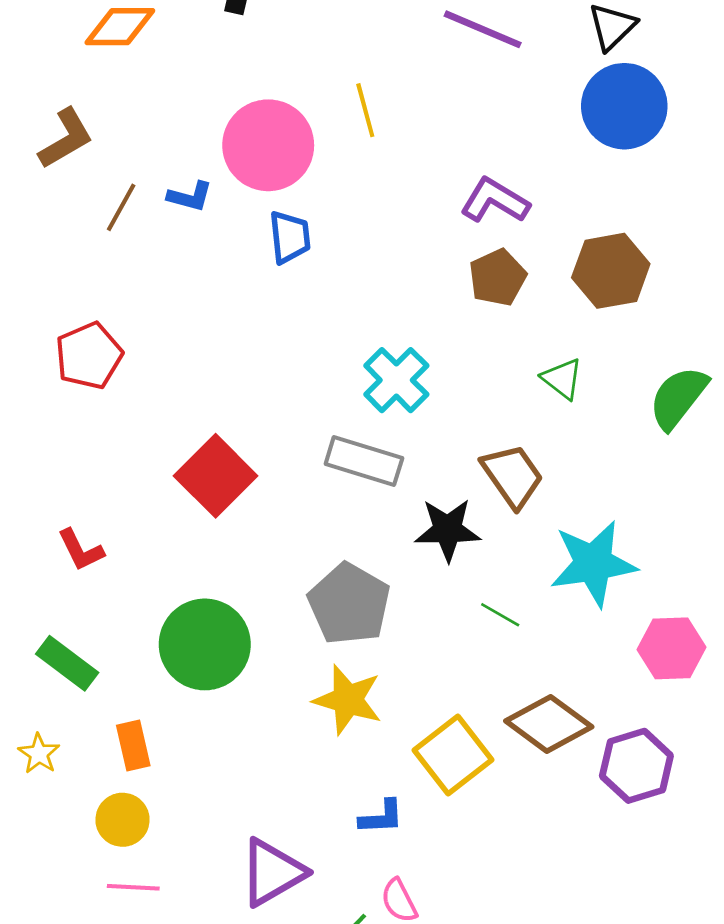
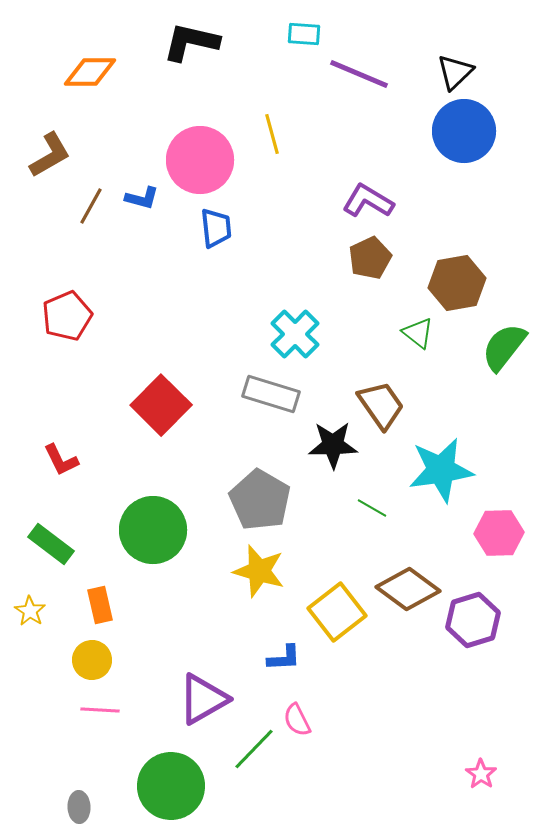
brown hexagon: (611, 271) -> (457, 283), moved

